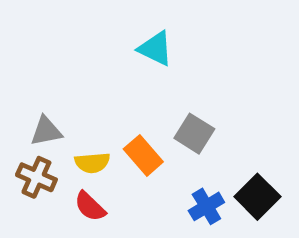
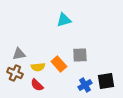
cyan triangle: (155, 49) -> (64, 20), turned -42
gray square: (194, 134) -> (80, 55), turned -35
black square: (257, 197) -> (106, 81), turned 36

